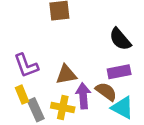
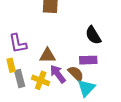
purple arrow: (83, 96) -> (58, 74), turned -42
cyan triangle: (122, 108) -> (86, 88), turned 36

